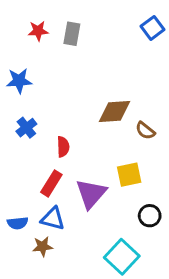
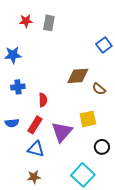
blue square: (153, 28) -> (104, 45), moved
blue cross: (26, 128) -> (18, 87), turned 32
blue semicircle: (18, 223) -> (12, 123), moved
brown star: (43, 247) -> (34, 177), moved

